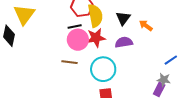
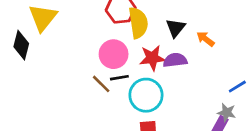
black line: (75, 26) -> (119, 78), moved
red star: (96, 38) -> (152, 58), moved
brown line: (70, 62) -> (101, 84), turned 35

